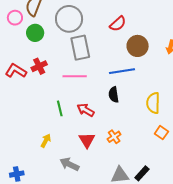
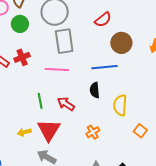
yellow semicircle: (153, 103) -> (120, 105), moved
red triangle: (87, 140) -> (49, 130), moved, size x1.4
yellow arrow: (46, 141) -> (24, 132), turned -136

